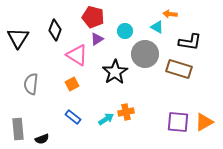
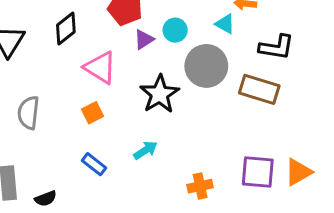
black diamond: (55, 30) -> (66, 29), turned 30
purple triangle: (97, 39) -> (144, 39), moved
orange cross: (126, 112) -> (200, 186), moved
cyan arrow: (106, 119) -> (145, 150), moved

